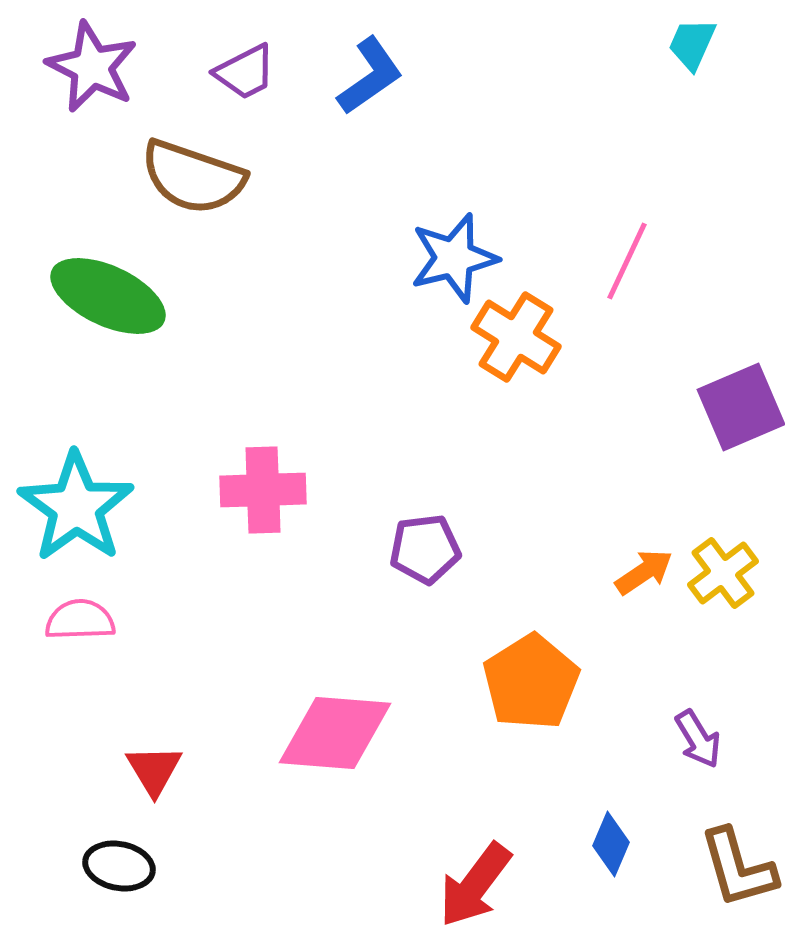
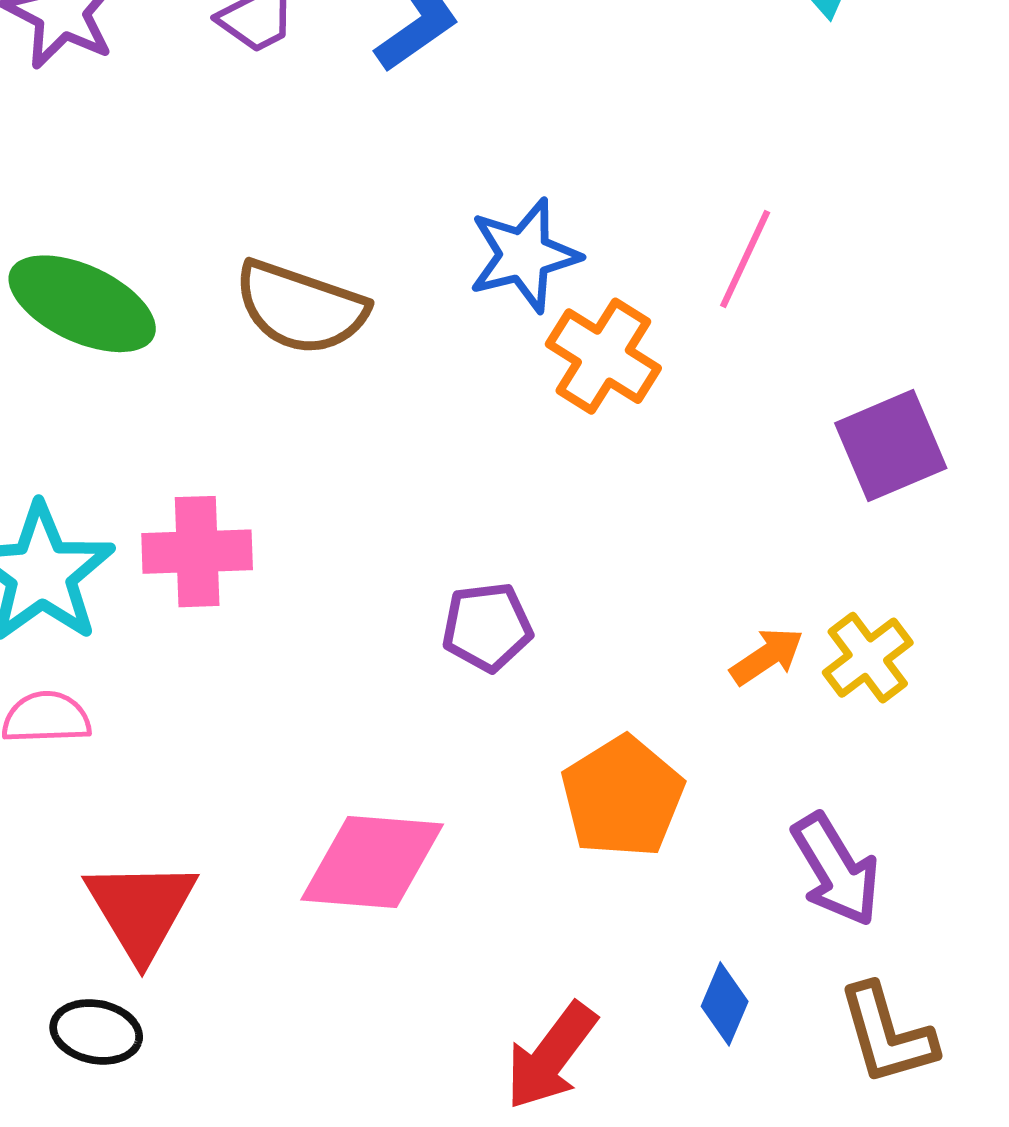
brown semicircle: (193, 177) -> (301, 308), moved
pink cross: (263, 490) -> (197, 552), moved
purple arrow: (698, 739) -> (836, 870), size x1.5
red triangle: (154, 770) -> (141, 909), size x1.6

